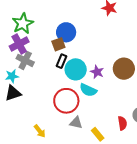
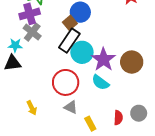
brown square: (58, 44) -> (70, 23), turned -32
black rectangle: (61, 61) -> (69, 41), size x1.6
purple star: (97, 72) -> (103, 59), size x1.6
cyan semicircle: (88, 90) -> (100, 82), moved

